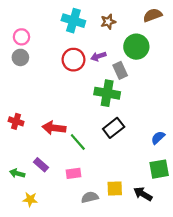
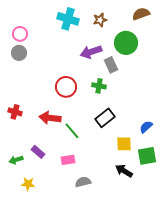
purple arrow: (98, 56) -> (91, 52), size x1.5
red circle: (73, 60) -> (66, 87), moved
green cross: (107, 93) -> (99, 86), size x0.6
green arrow: (17, 173) -> (16, 160), turned -32
yellow square: (115, 189) -> (124, 144), moved
black arrow: (143, 194) -> (124, 171), moved

